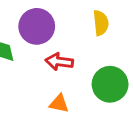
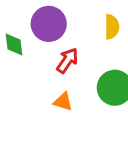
red arrow: (59, 62) -> (67, 61), turned 112

